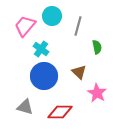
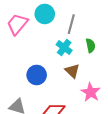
cyan cross: (41, 49) -> (64, 48), moved
blue circle: (44, 76) -> (37, 75), size x0.7

